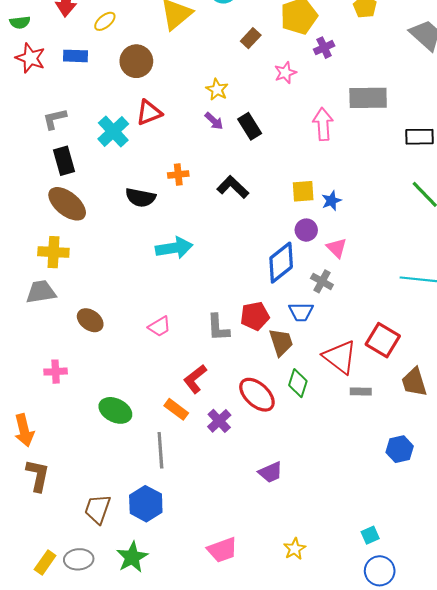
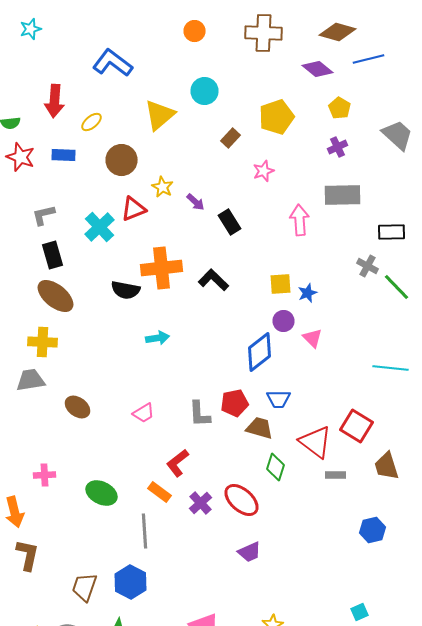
purple cross: (324, 48) -> (338, 147), moved
yellow star: (217, 89) -> (162, 187), moved
purple arrow: (214, 121) -> (196, 202), moved
orange cross: (178, 174) -> (162, 268), size x2.0
cyan arrow: (174, 248) -> (158, 338), size x0.7
gray cross: (322, 281) -> (368, 266), moved
brown trapezoid: (281, 342) -> (260, 428), turned -56
pink cross: (56, 372) -> (44, 475), moved
red ellipse: (257, 395) -> (242, 500), moved
cyan square: (370, 535) -> (360, 612), moved

